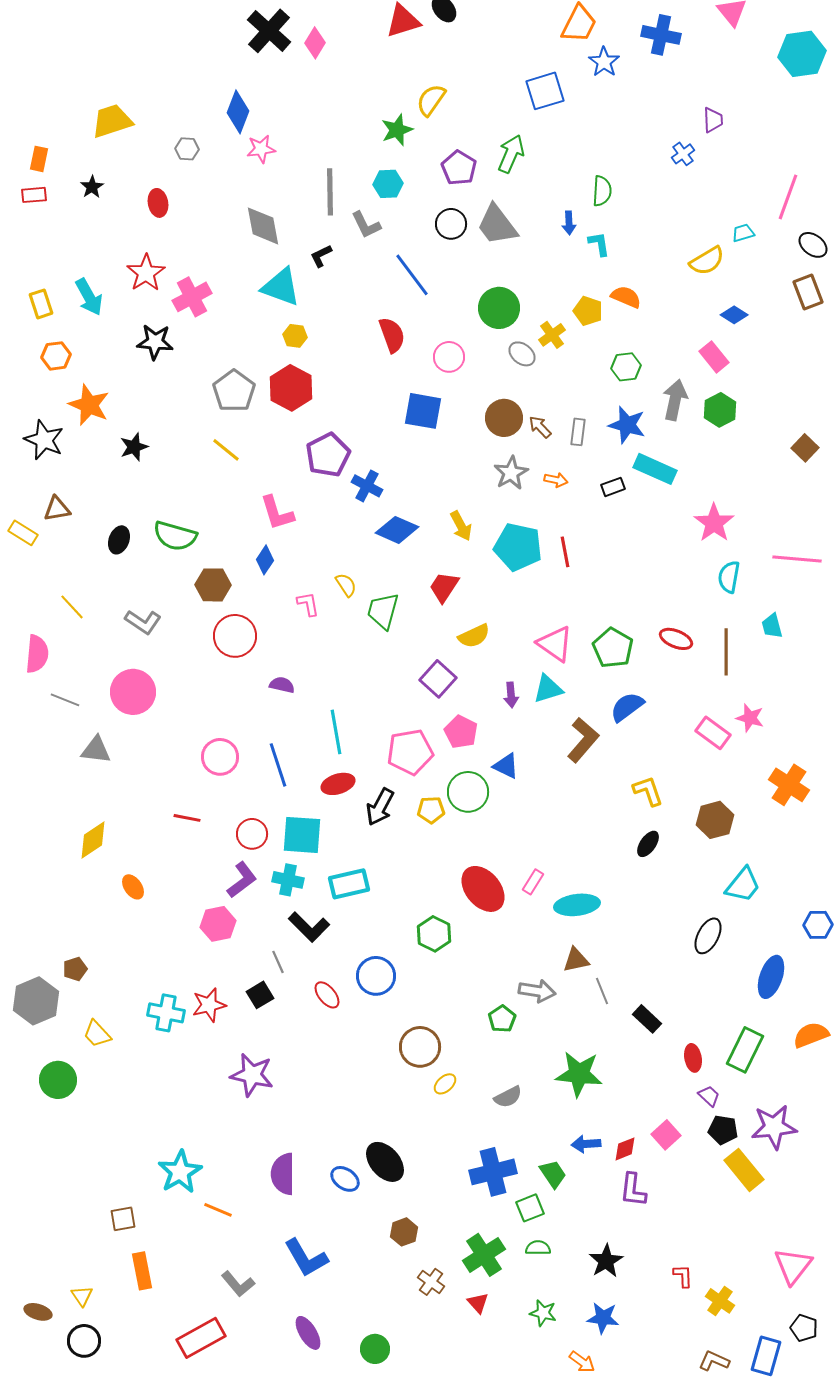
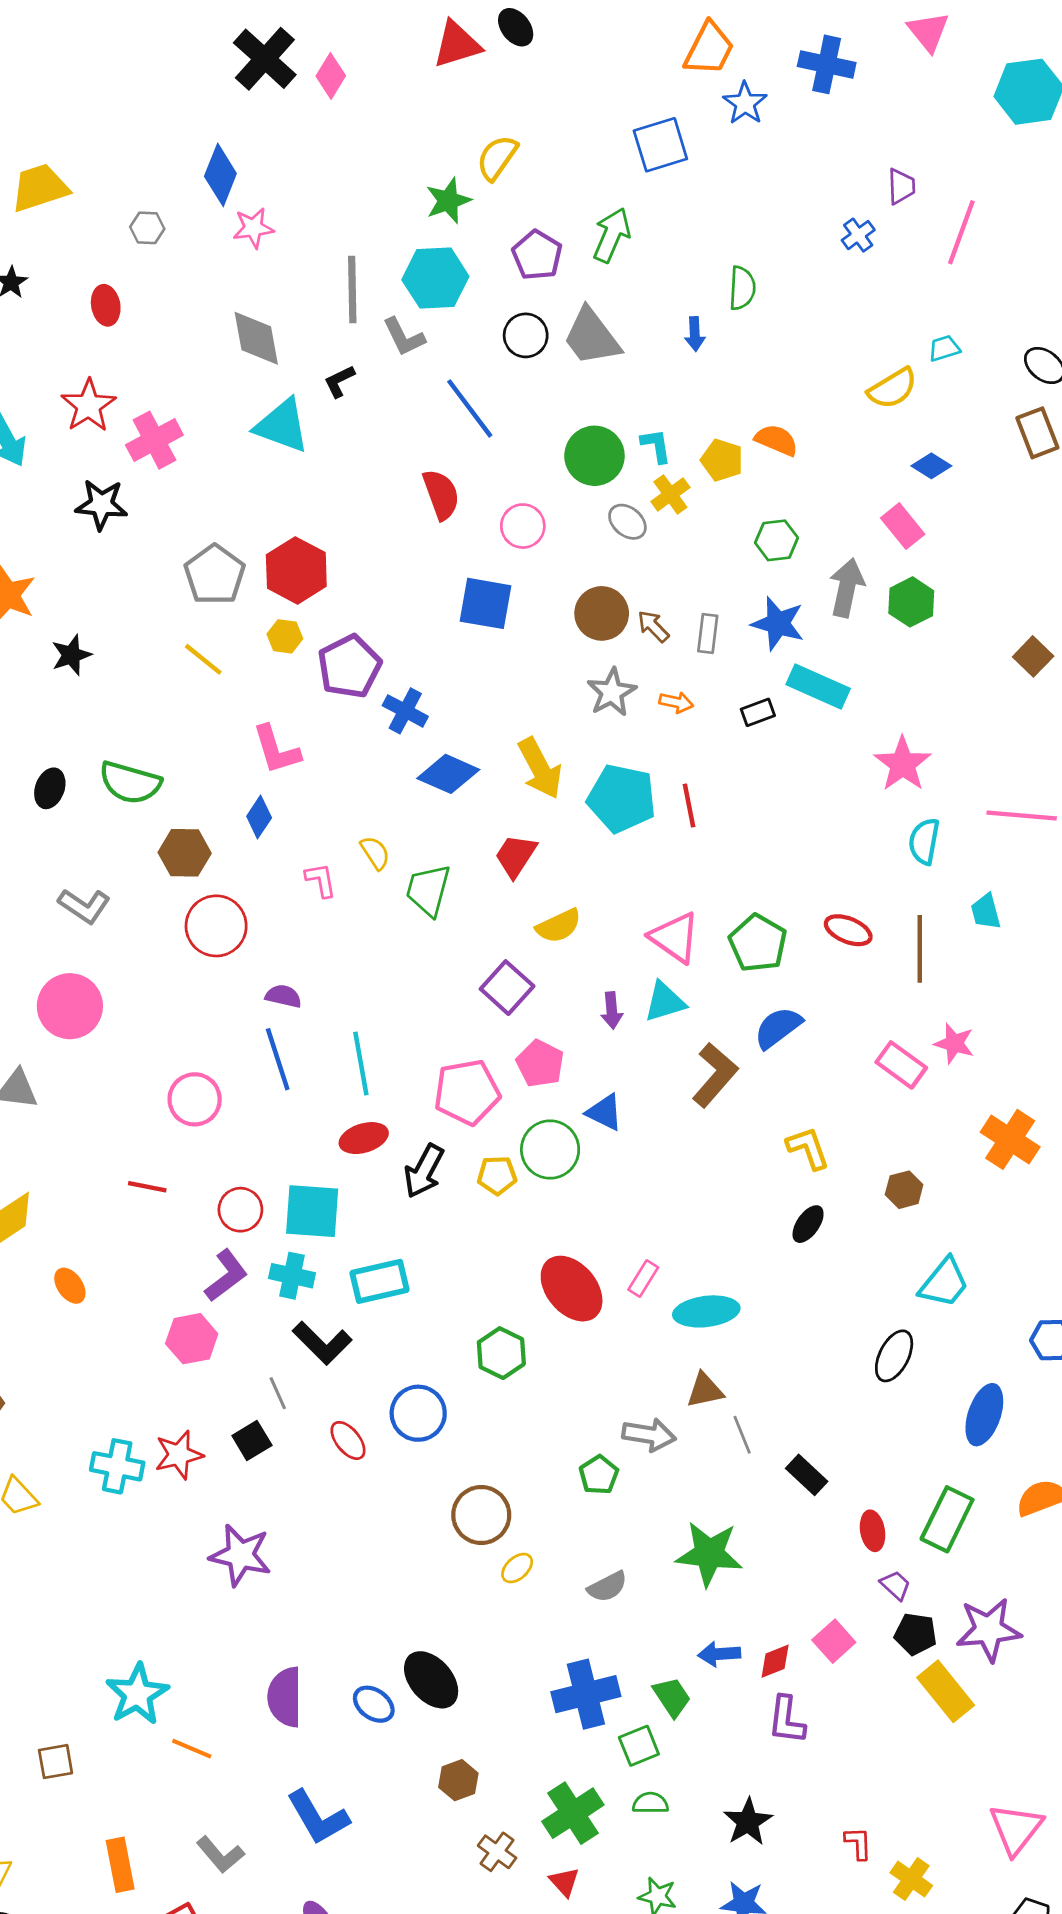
cyan hexagon: (388, 184) -> (435, 278), size x1.5
pink line: (788, 197) -> (961, 232), moved
cyan L-shape: (599, 244) -> (656, 446), moved
yellow hexagon: (295, 336) -> (285, 636), moved
yellow arrow: (461, 526) -> (540, 768), size x1.4
blue line: (278, 765) -> (278, 1059), moved
brown hexagon: (715, 820) -> (904, 1190), size x0.7
orange rectangle: (142, 1271) -> (120, 1865), moved

